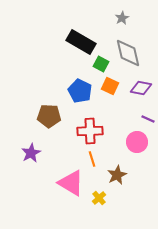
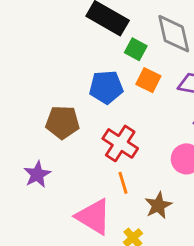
blue pentagon: (80, 91) -> (106, 87), turned -30
red cross: (90, 131) -> (120, 143), turned 35

